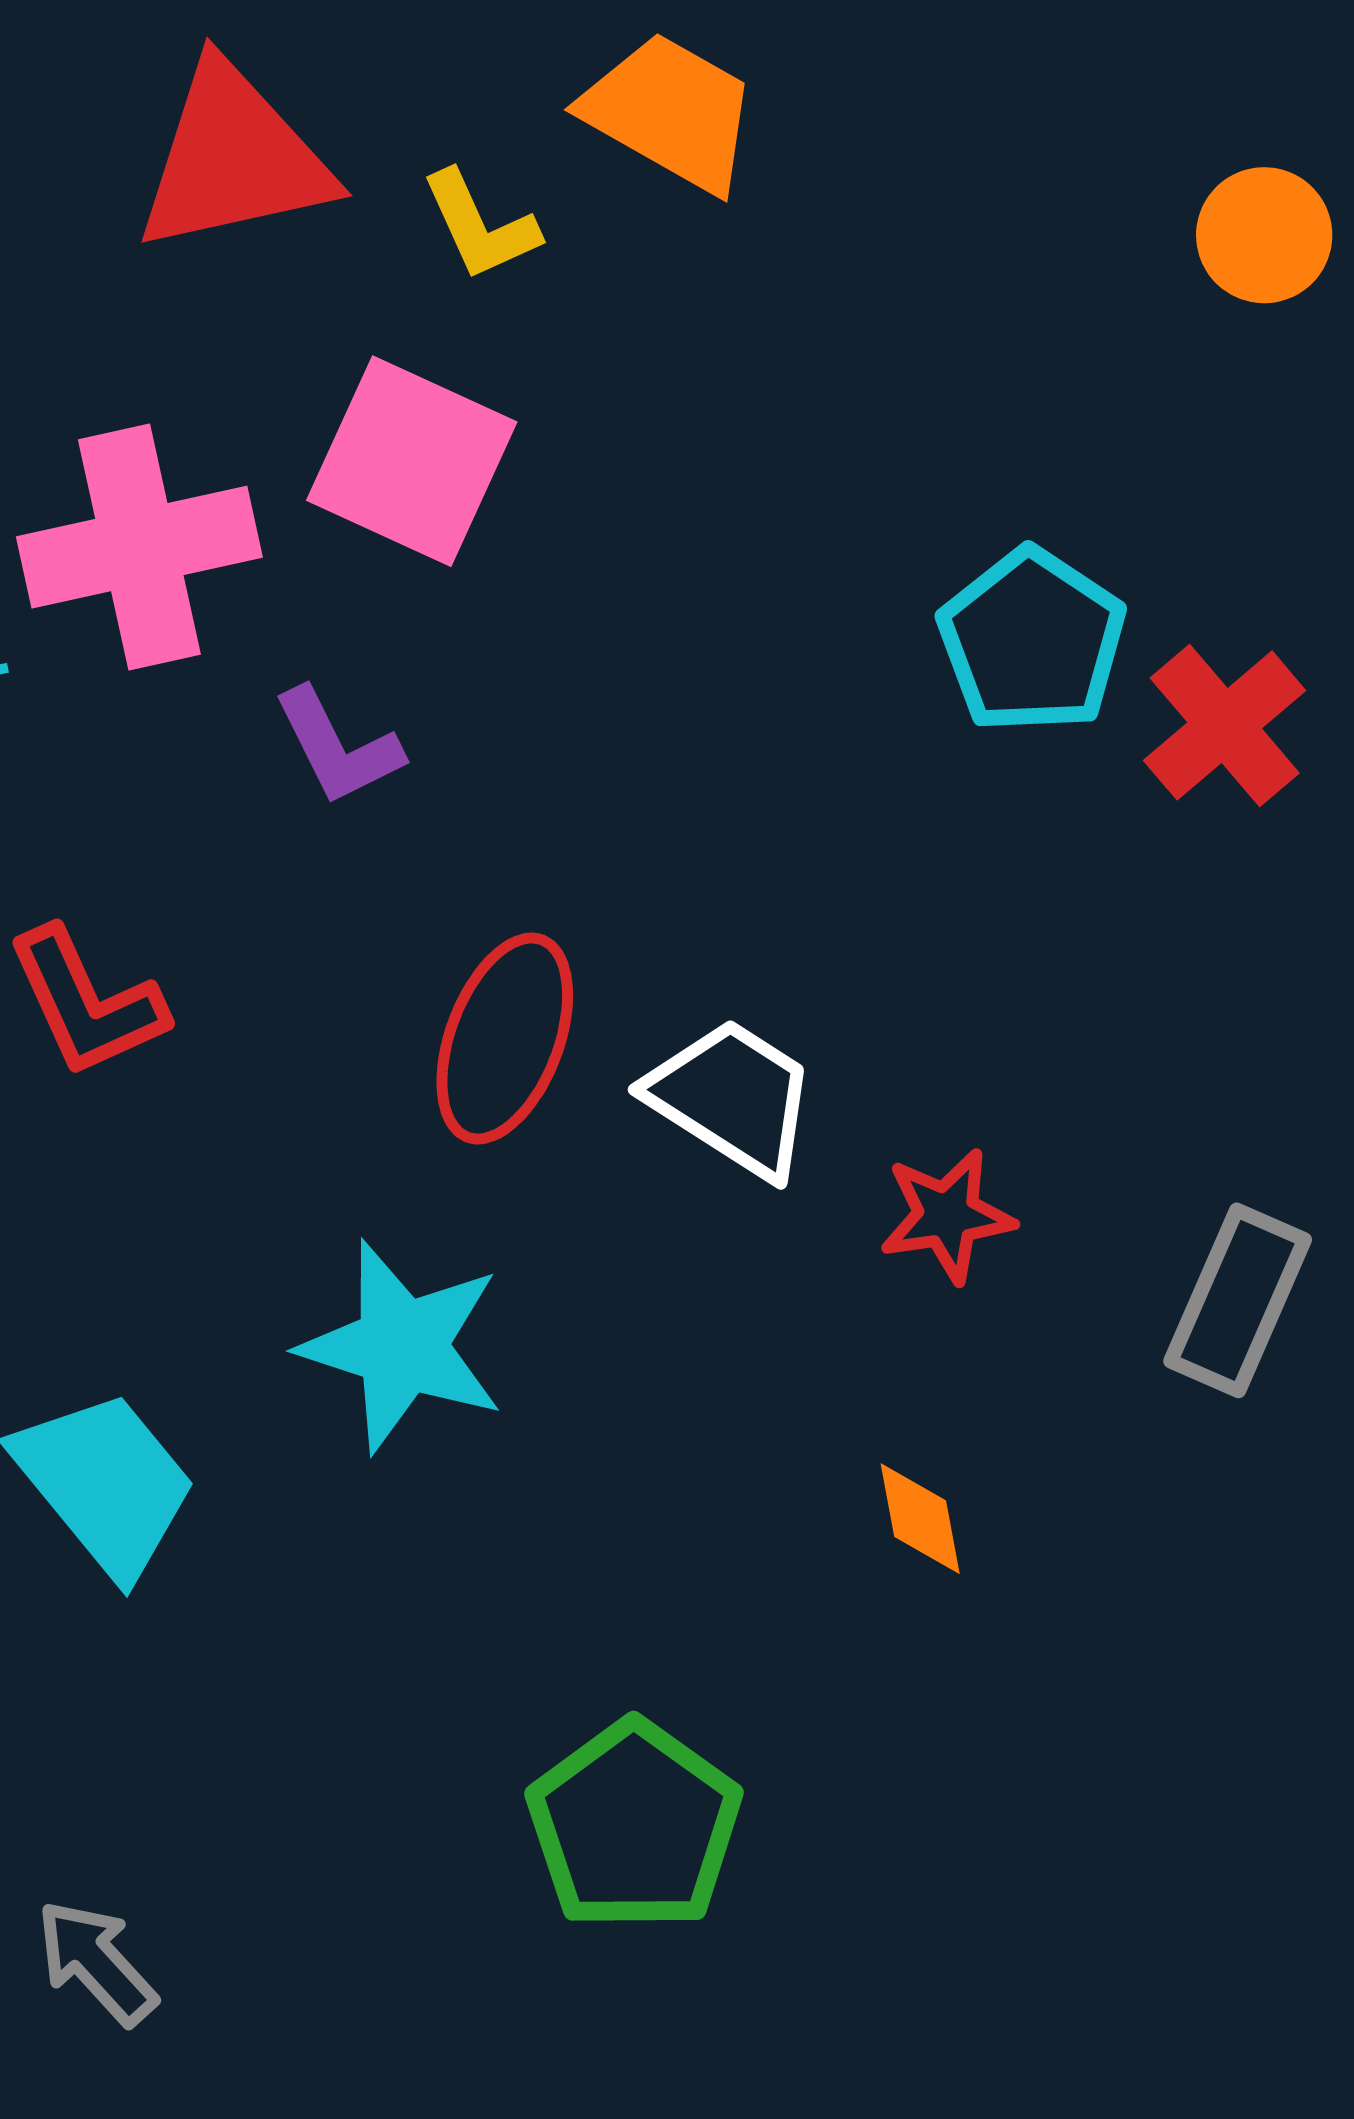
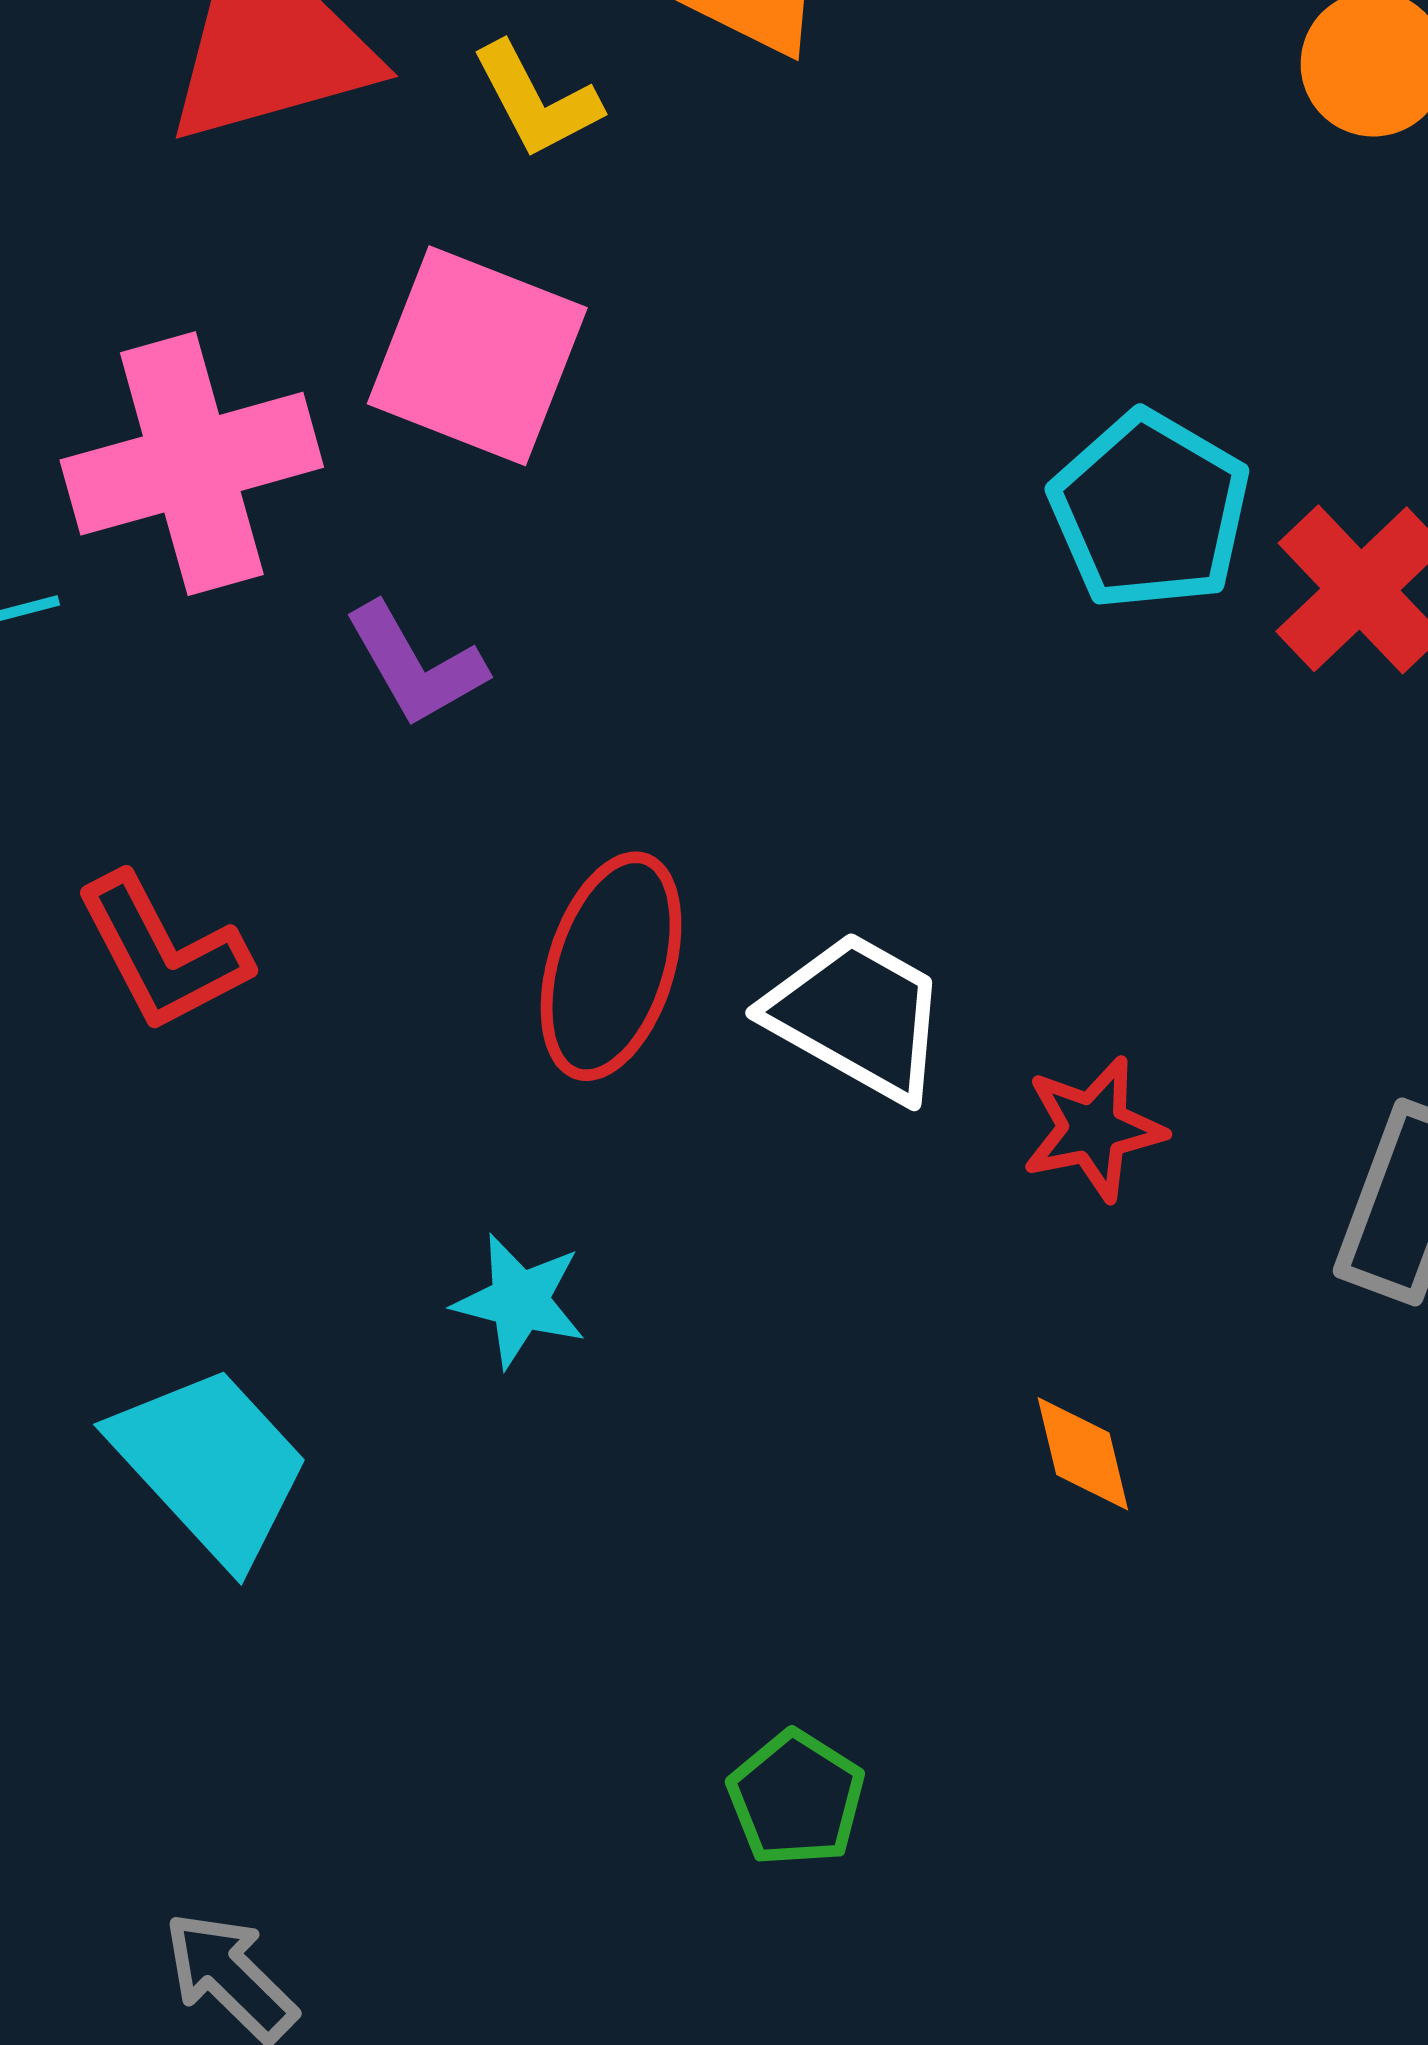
cyan star: (402, 1346) -> (520, 1301), size x0.6
green pentagon: (634, 1826) -> (796, 1798), size x0.6

